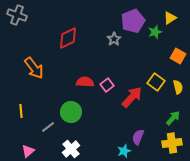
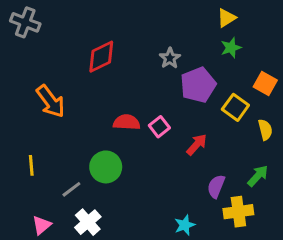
yellow triangle: (170, 18) -> (226, 18), moved
purple pentagon: (133, 21) -> (198, 85), moved
yellow square: (156, 82) -> (235, 107), moved
red arrow: (132, 97) -> (197, 145), size x0.7
purple semicircle: (138, 137) -> (216, 186), moved
yellow cross: (172, 143) -> (238, 212), moved
white cross: (71, 149) -> (88, 222), moved

